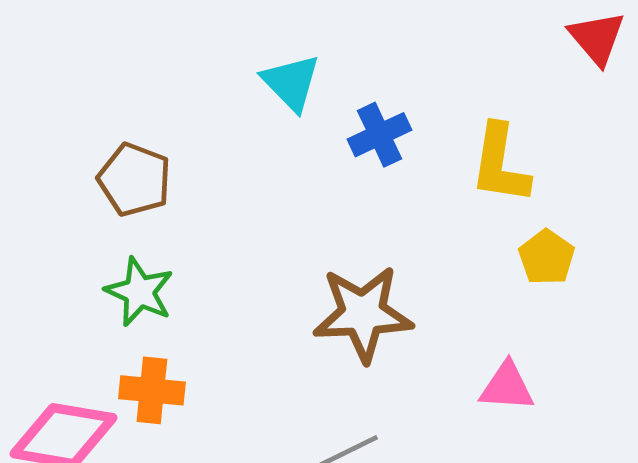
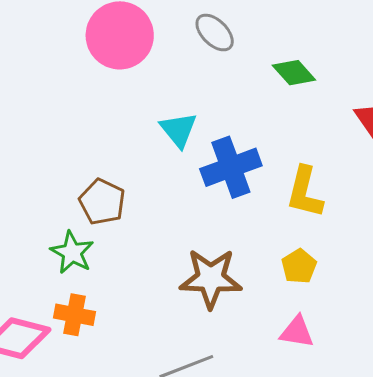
blue cross: (380, 135) -> (231, 167), size x1.5
brown pentagon: (134, 180) -> (102, 202), moved
yellow pentagon: (547, 257) -> (299, 266), moved

